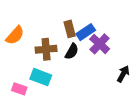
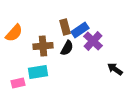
black arrow: (123, 74) -> (115, 69), turned -84
cyan rectangle: (41, 77) -> (38, 72), turned -30
pink rectangle: (19, 89) -> (18, 83), turned -32

